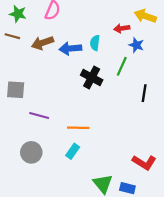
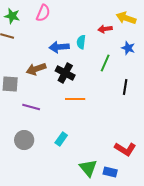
brown arrow: (42, 43) -> (36, 69), moved
blue star: (136, 45) -> (128, 48), moved
black cross: (92, 78) -> (65, 73), moved
orange line: (78, 128) -> (75, 99), moved

